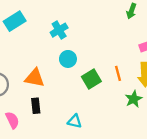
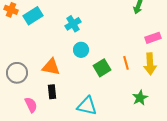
green star: (134, 99) -> (140, 98), moved
cyan triangle: (75, 121) -> (87, 106), size x1.5

